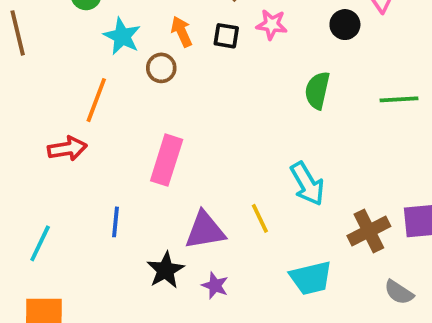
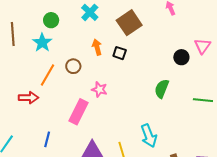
pink star: (272, 25) -> (99, 89), moved
cyan star: (122, 36) -> (42, 43), moved
brown circle: (161, 68) -> (73, 66), moved

